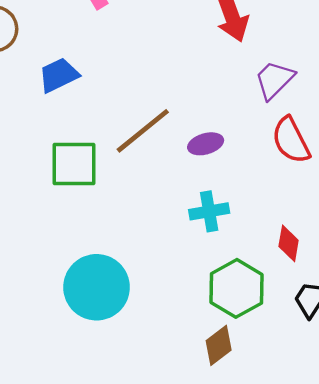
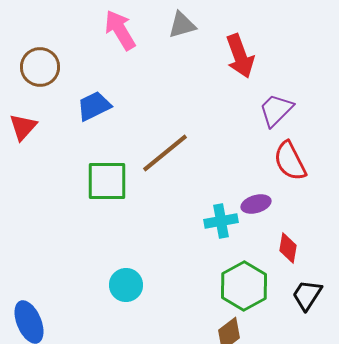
purple ellipse: (206, 144) -> (256, 204), moved
cyan circle: (97, 287) -> (126, 285), size x0.6

